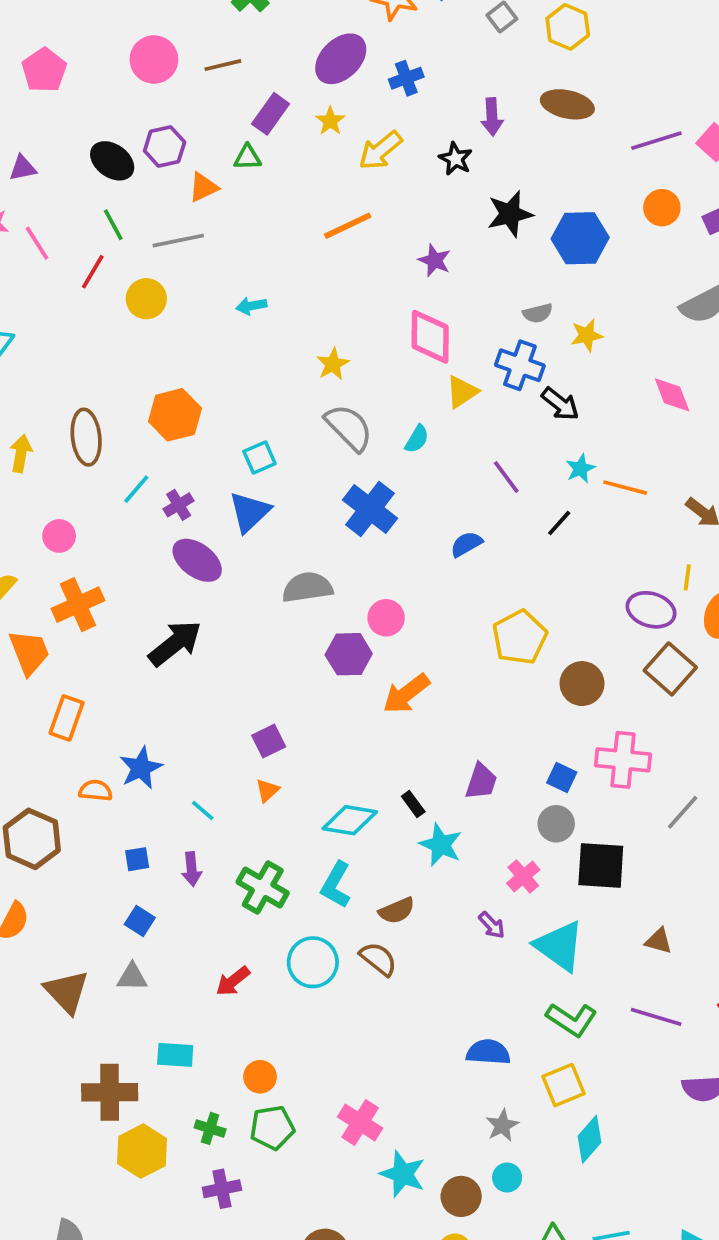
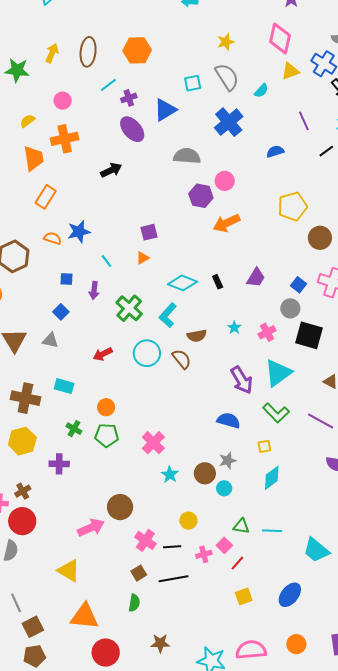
cyan square: (259, 457) -> (193, 83), moved
black arrow: (175, 643) -> (111, 170), size x0.7
cyan star: (441, 845) -> (234, 328), moved, size x0.6
purple arrow: (492, 925) -> (242, 380), moved, size x1.8
cyan triangle: (559, 946) -> (278, 373), turned 36
yellow square: (564, 1085) -> (264, 446), size x0.6
yellow hexagon: (142, 1151) -> (22, 441), moved
cyan star: (403, 1174) -> (170, 475), size x0.7
purple cross: (222, 1189) -> (59, 464), moved
brown circle: (461, 1196) -> (205, 473), moved

